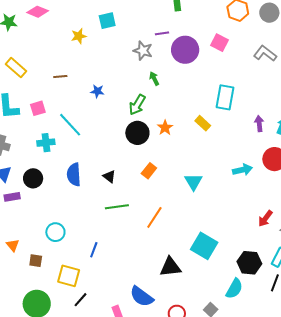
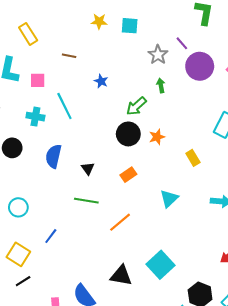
cyan square: (107, 21) -> (130, 26), moved
purple line: (162, 33) -> (182, 43), turned 40
yellow rectangle: (203, 123) -> (193, 158), moved

